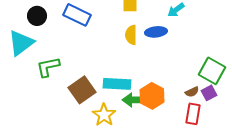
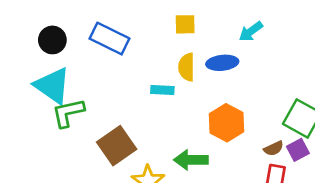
cyan triangle: (21, 43) -> (52, 86), moved, turned -48
cyan rectangle: (117, 84) -> (162, 90), moved, size x0.6
orange hexagon: (152, 96) -> (227, 123), moved

